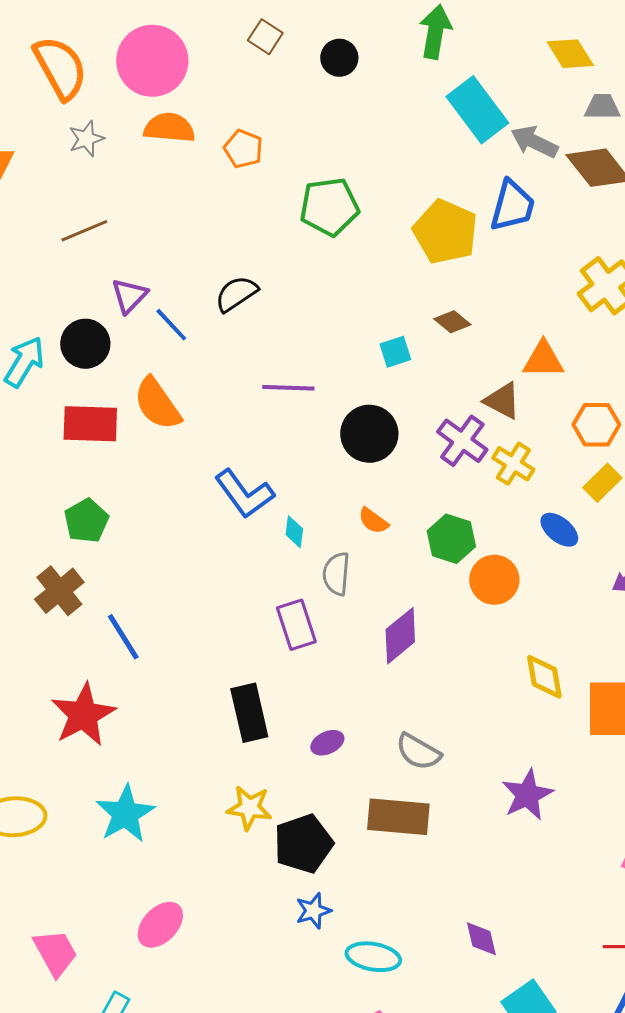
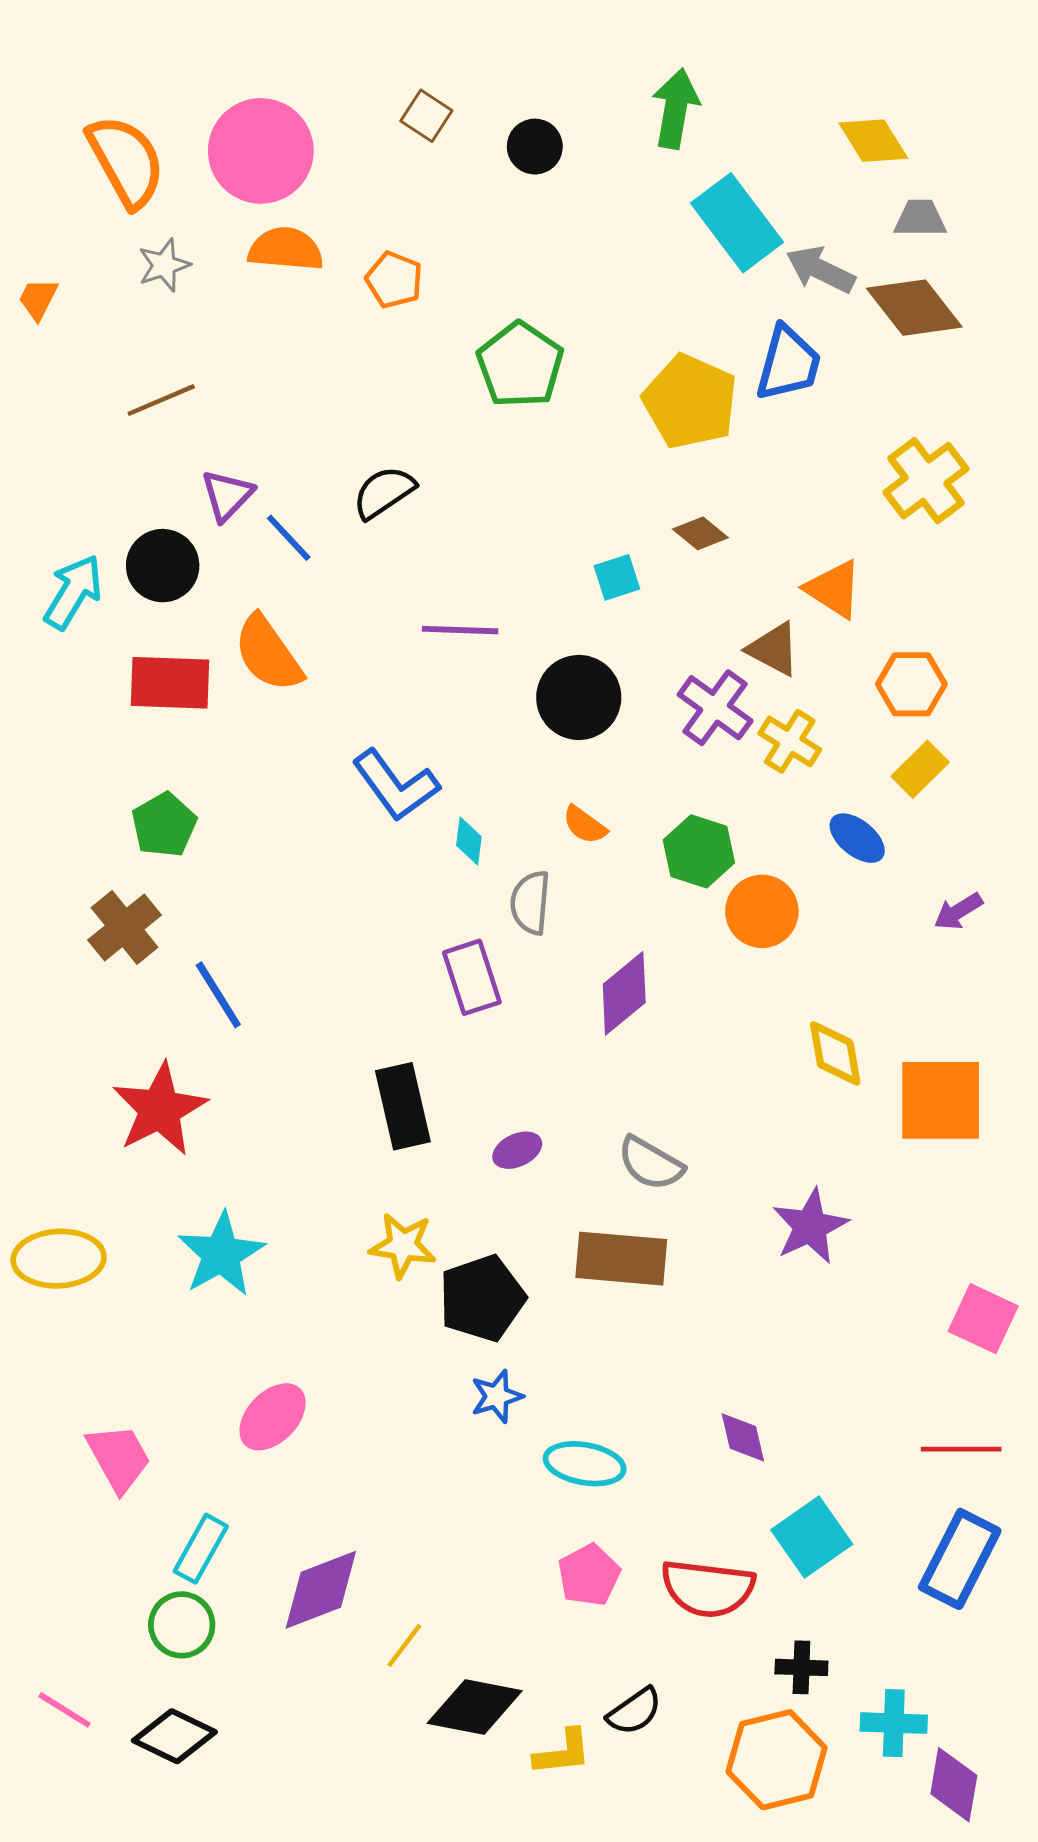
green pentagon: (329, 207) -> (520, 365), turned -30
orange triangle: (543, 360) -> (834, 589), turned 33

